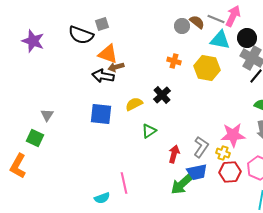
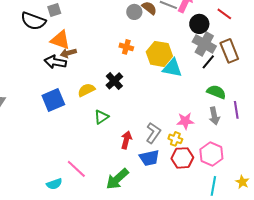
cyan triangle: (220, 40) -> (172, 68), moved
blue square: (101, 114) -> (53, 100), turned -30
pink star: (233, 135) -> (185, 121), size x0.7
pink line: (124, 183) -> (76, 169), turned -35
green arrow: (182, 184) -> (117, 179), moved

